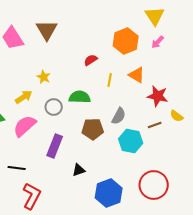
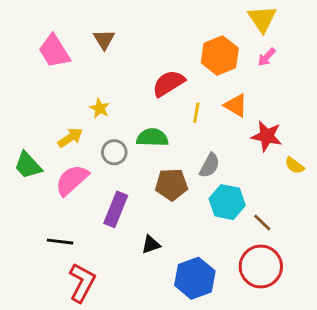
brown triangle: (47, 30) -> (104, 39), size x0.7
red semicircle: (91, 60) -> (168, 83), size x1.6
brown line: (155, 125) -> (262, 223), moved, turned 64

